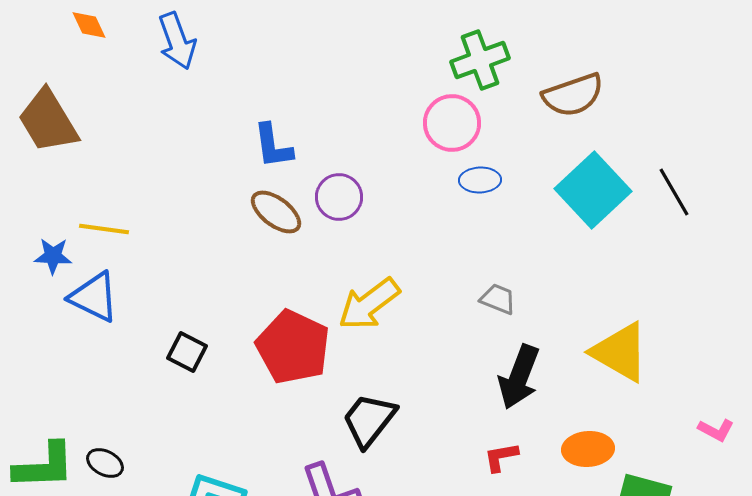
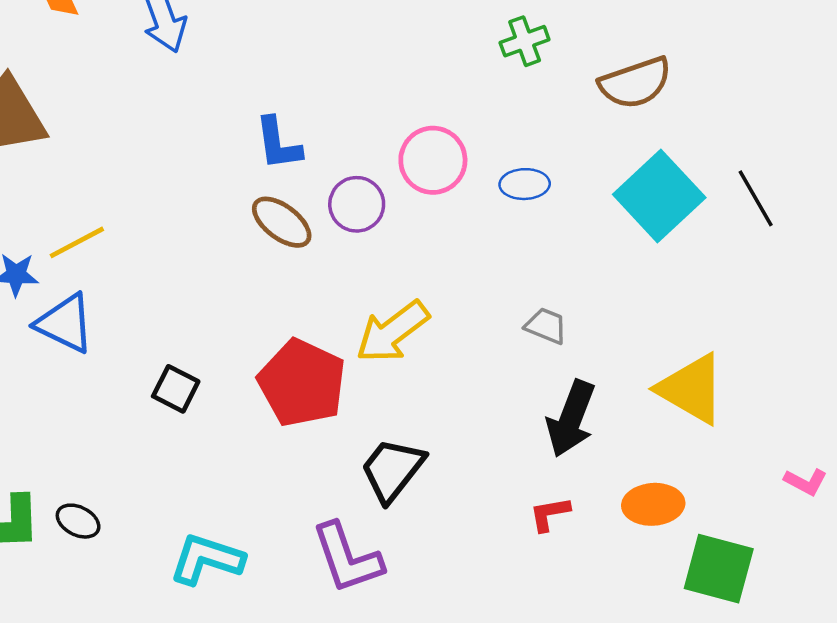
green cross: (480, 60) -> (525, 41), size x0.7
pink circle: (452, 123) -> (433, 160), moved
yellow line: (104, 229) -> (77, 242), turned -36

